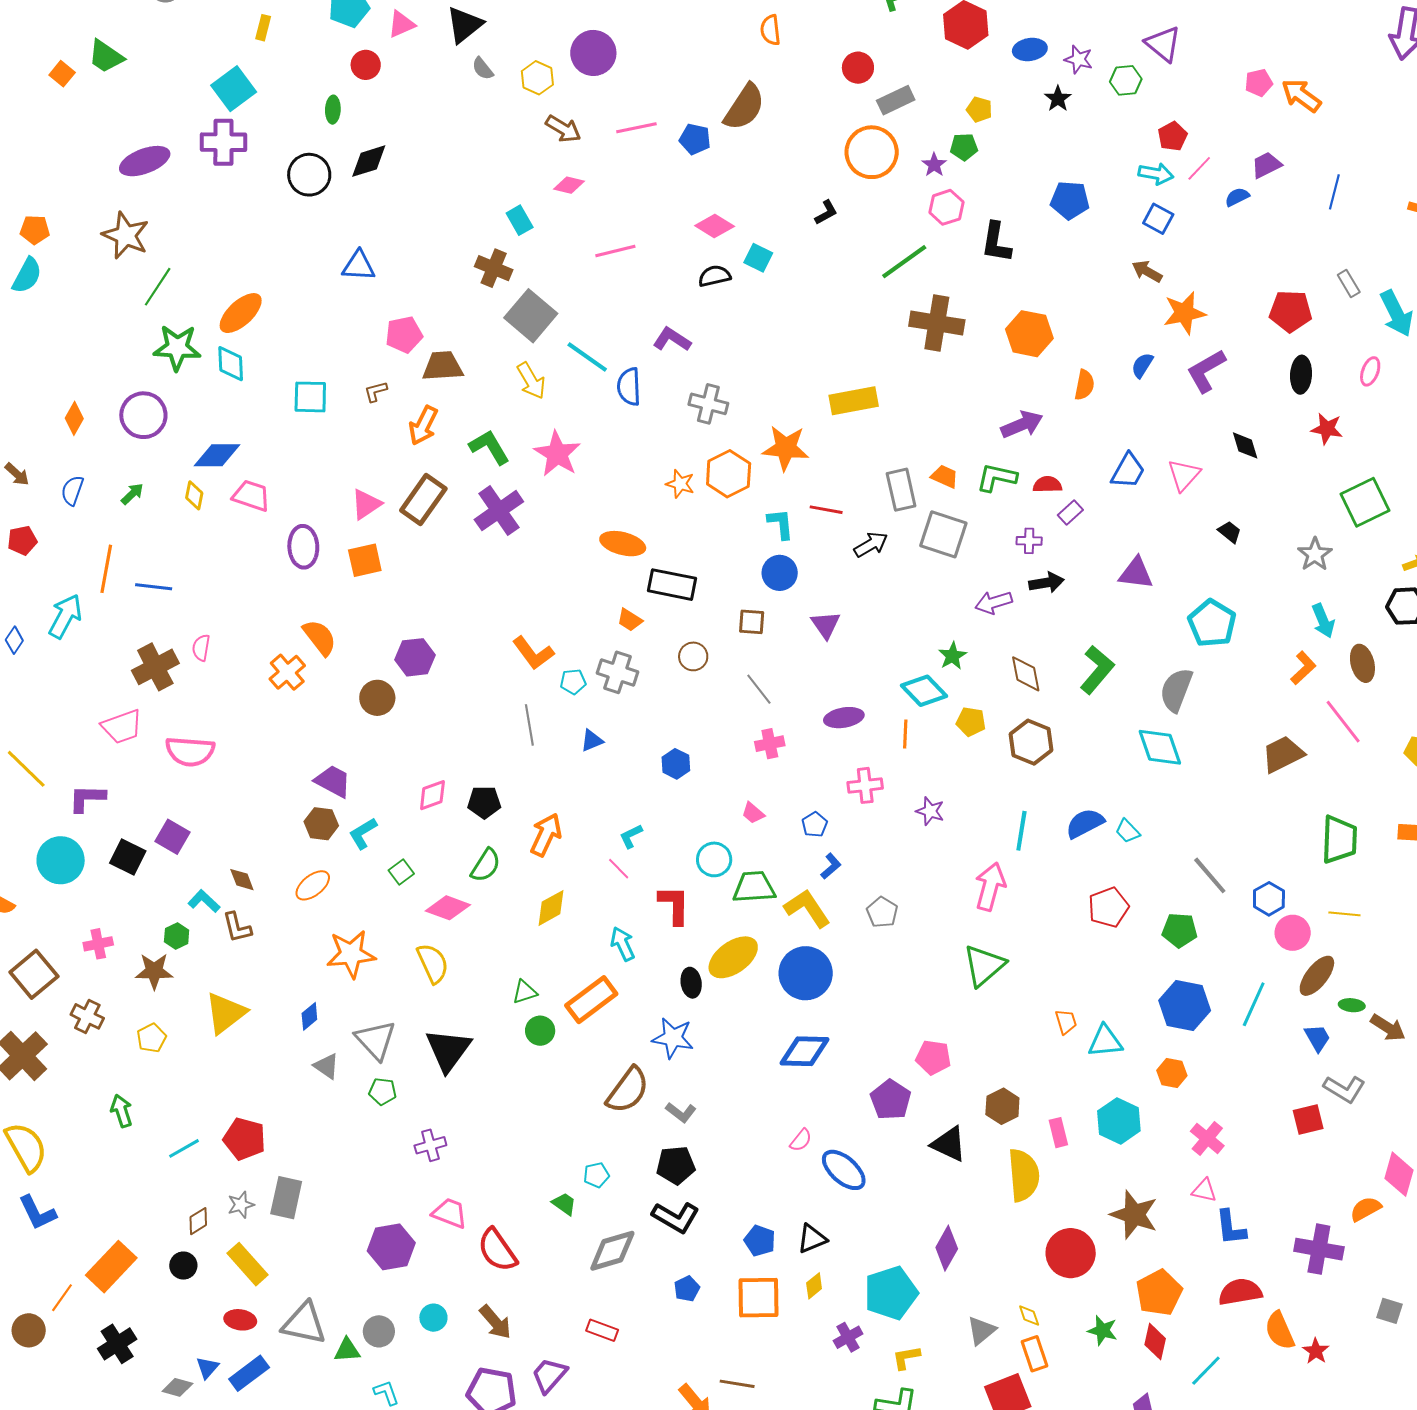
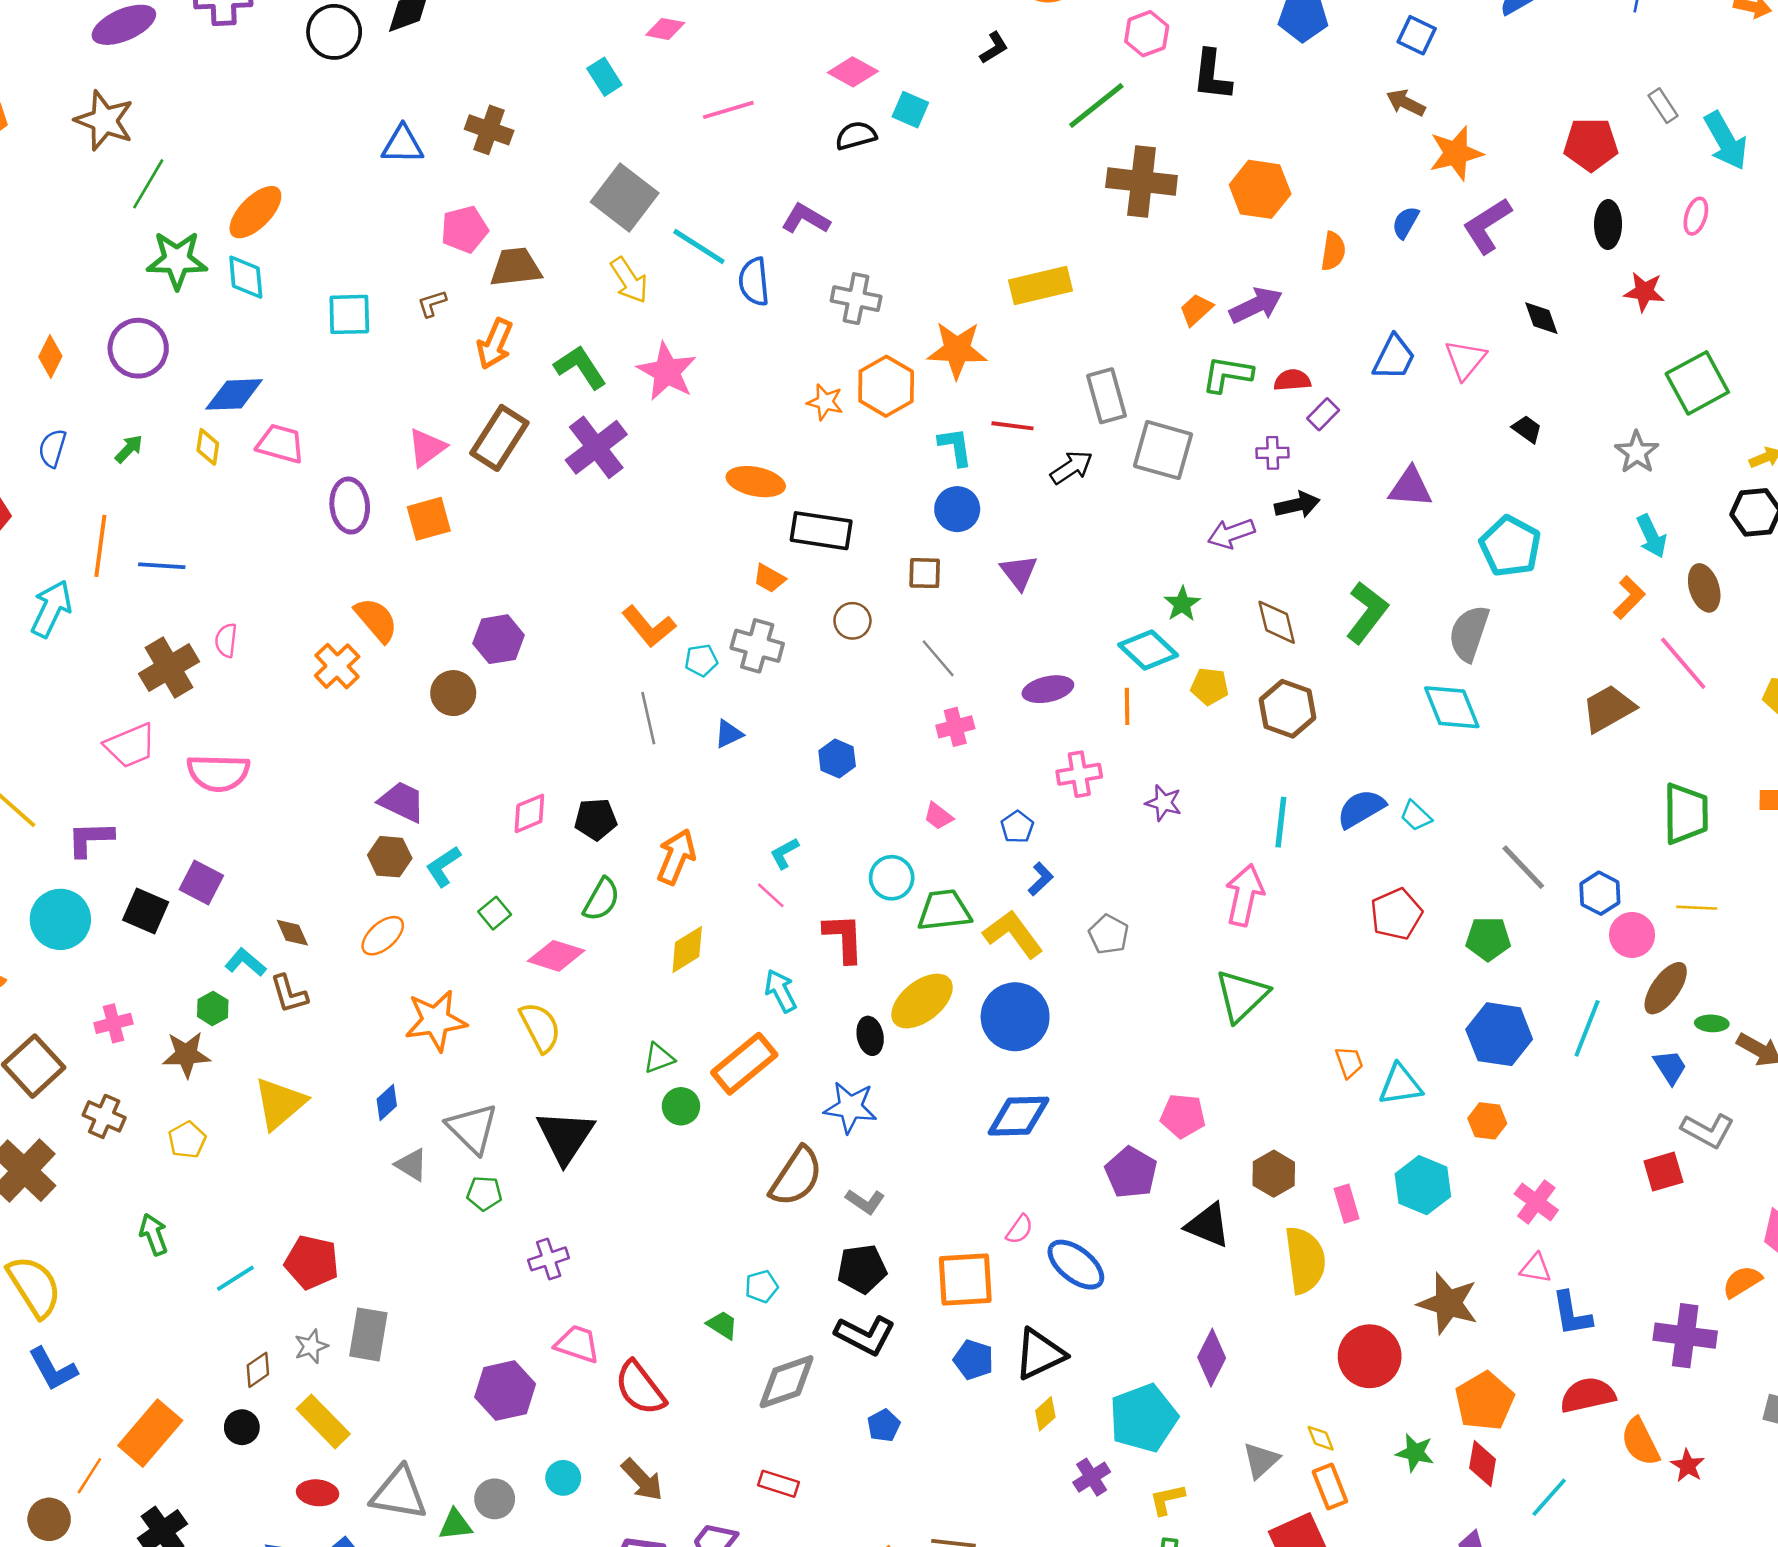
brown cross: (494, 268) -> (489, 130), moved
orange trapezoid: (945, 476) -> (1196, 310), moved, turned -64
black triangle: (812, 1239) -> (1040, 1354), size x1.4
orange square: (759, 1298) -> (965, 1280), moved

